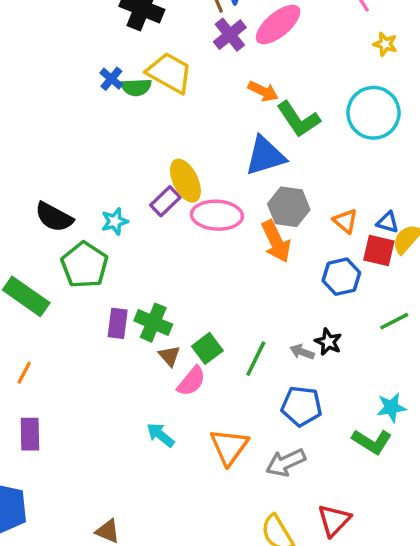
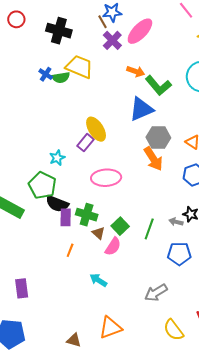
pink ellipse: (217, 215) -> (106, 178), moved
black semicircle: (54, 217) -> (57, 204), moved
orange line: (24, 373) -> (70, 250), moved
orange triangle: (229, 447) -> (110, 328), moved, turned 40
gray arrow: (286, 463) -> (156, 293), moved

